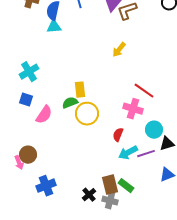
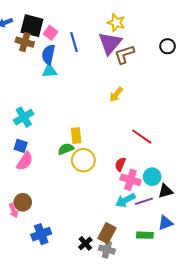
pink cross: (133, 109) -> (131, 180), moved
pink semicircle: (44, 115) -> (25, 161), moved
red semicircle: (118, 135) -> (120, 164), moved
brown rectangle: (110, 185) -> (107, 233), turned 42
green rectangle: (126, 186) -> (145, 235), moved, turned -35

